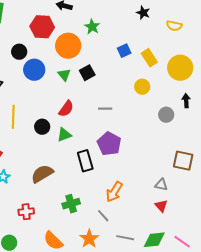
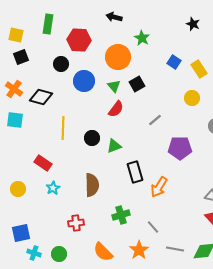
red hexagon: (42, 27) -> (79, 40), moved
blue square: (124, 51) -> (174, 62), turned -32
black circle: (19, 52) -> (61, 64), moved
red semicircle: (66, 109) -> (116, 109), moved
gray line: (105, 109) -> (155, 120), turned -40
purple pentagon: (109, 144) -> (180, 148), moved, turned -30
brown semicircle: (42, 174) -> (92, 185), turned 120
orange arrow: (114, 192) -> (159, 187), moved

